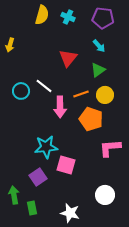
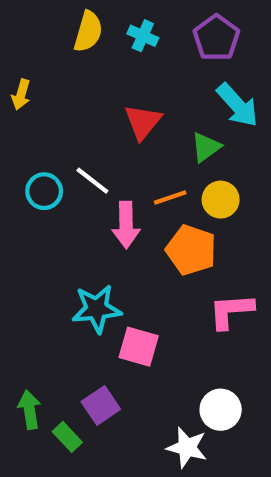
purple pentagon: (103, 18) -> (216, 38), turned 30
cyan arrow: (99, 46) -> (237, 105), moved, size x1.6
purple square: (38, 177) -> (101, 405), moved
green rectangle: (32, 208) -> (67, 437), turned -32
white star: (70, 213) -> (187, 447), moved

